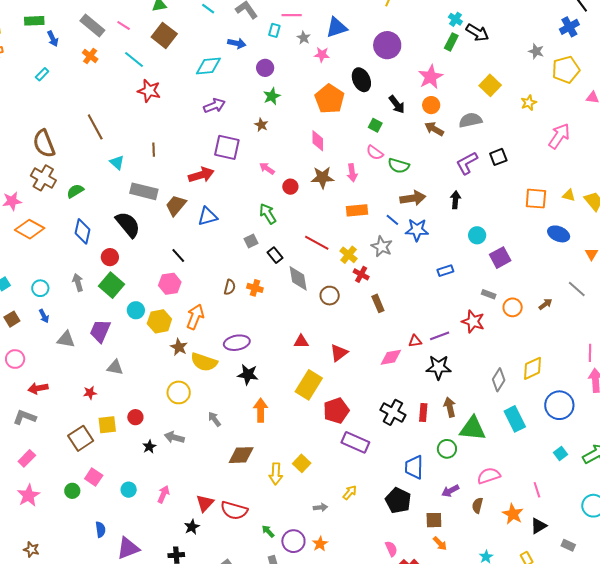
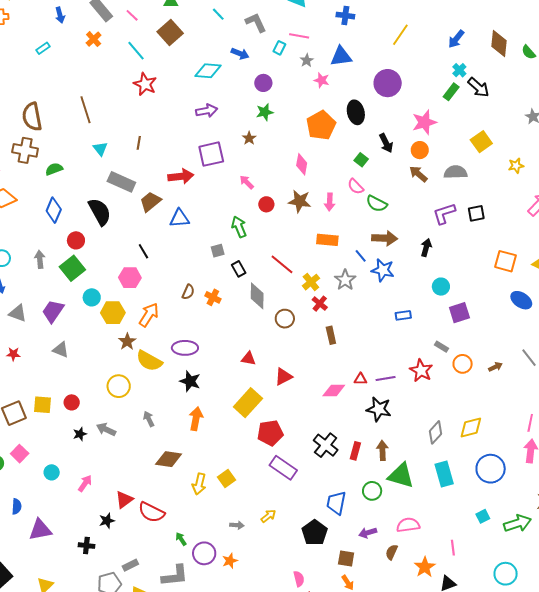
purple square: (227, 147) -> (211, 154), turned -36
brown cross: (43, 178) -> (25, 150), turned -30
red star: (90, 393) -> (13, 354), moved

